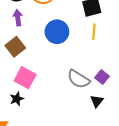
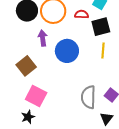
purple arrow: (18, 18) -> (43, 38), moved
gray semicircle: (79, 79) -> (88, 97), turned 60

